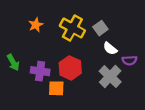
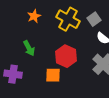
green arrow: (13, 62) -> (29, 48), moved
purple cross: (40, 71) -> (13, 74), moved

